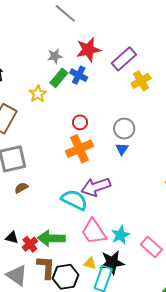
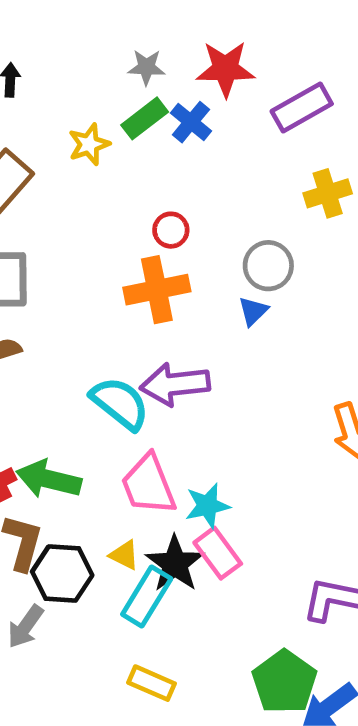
yellow cross: (141, 81) -> (328, 193), moved
pink rectangle: (151, 247) -> (218, 553), moved
black star: (112, 262) -> (175, 564), turned 30

